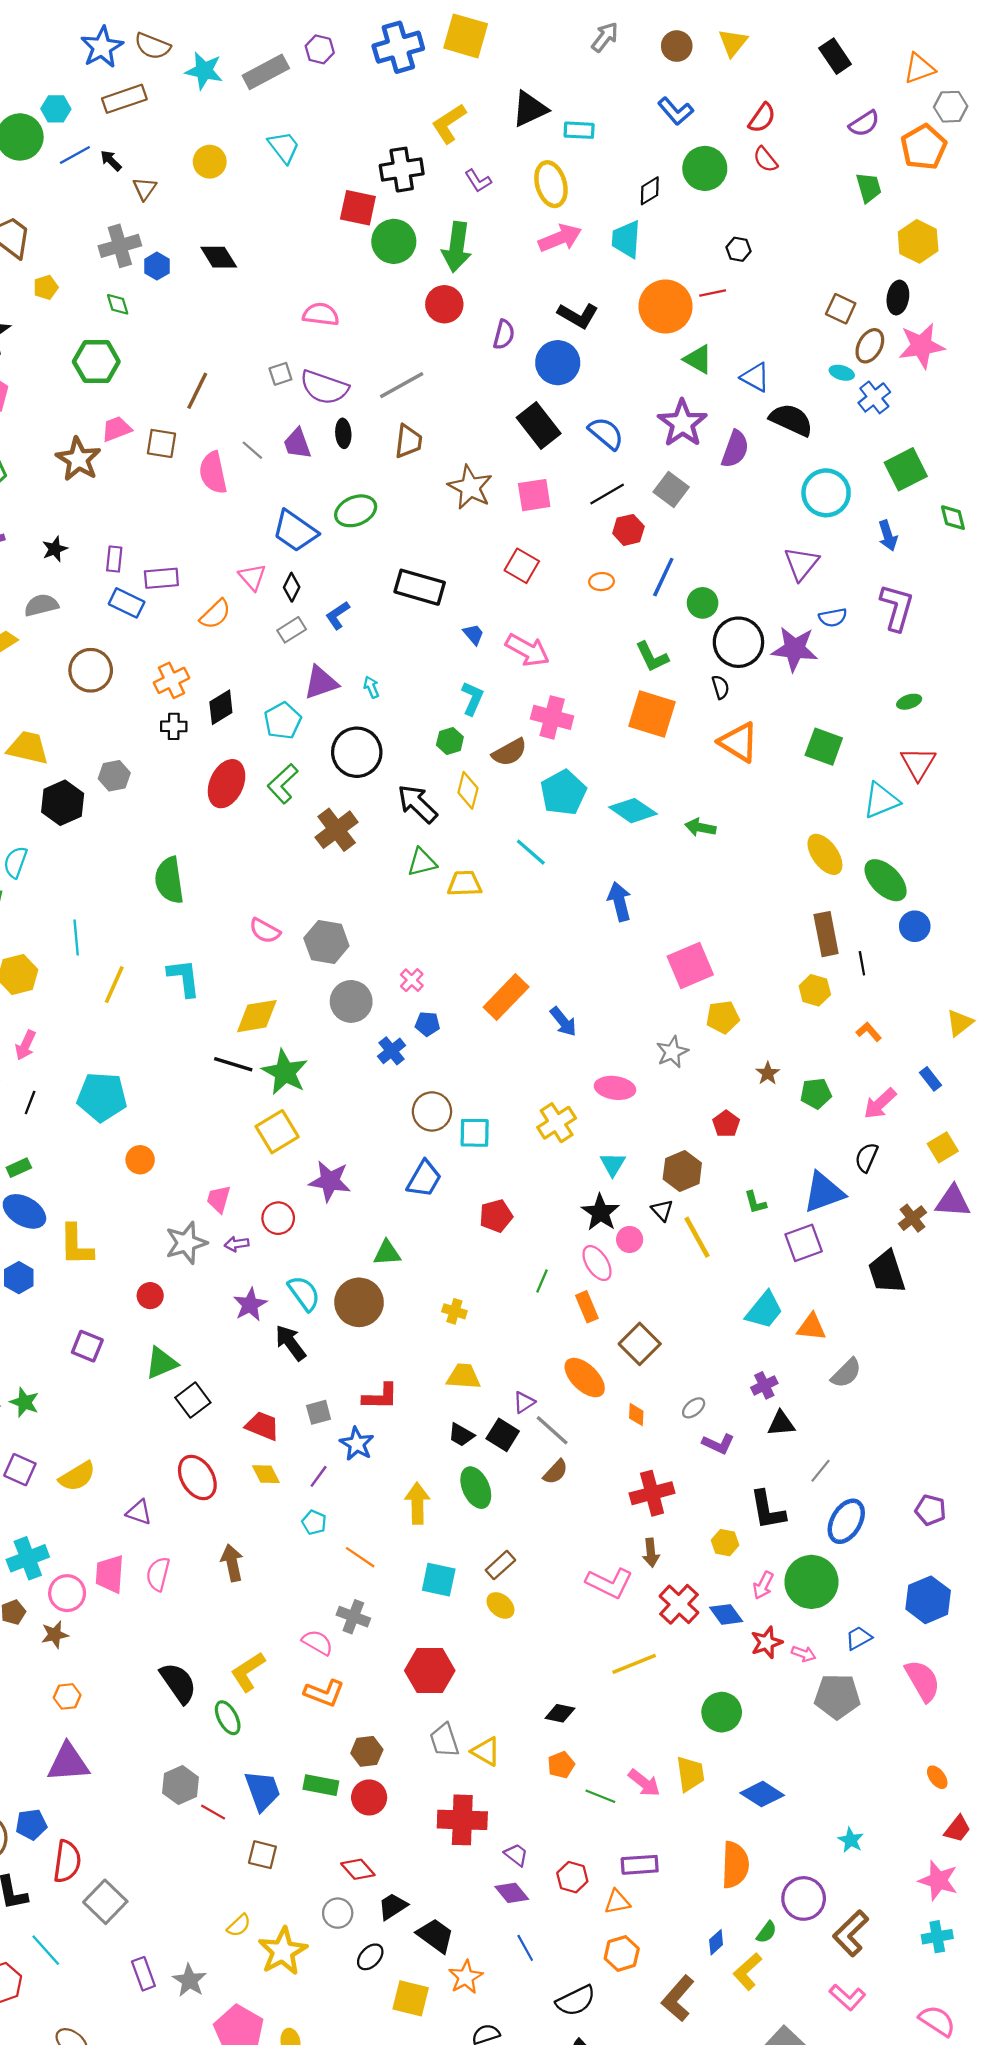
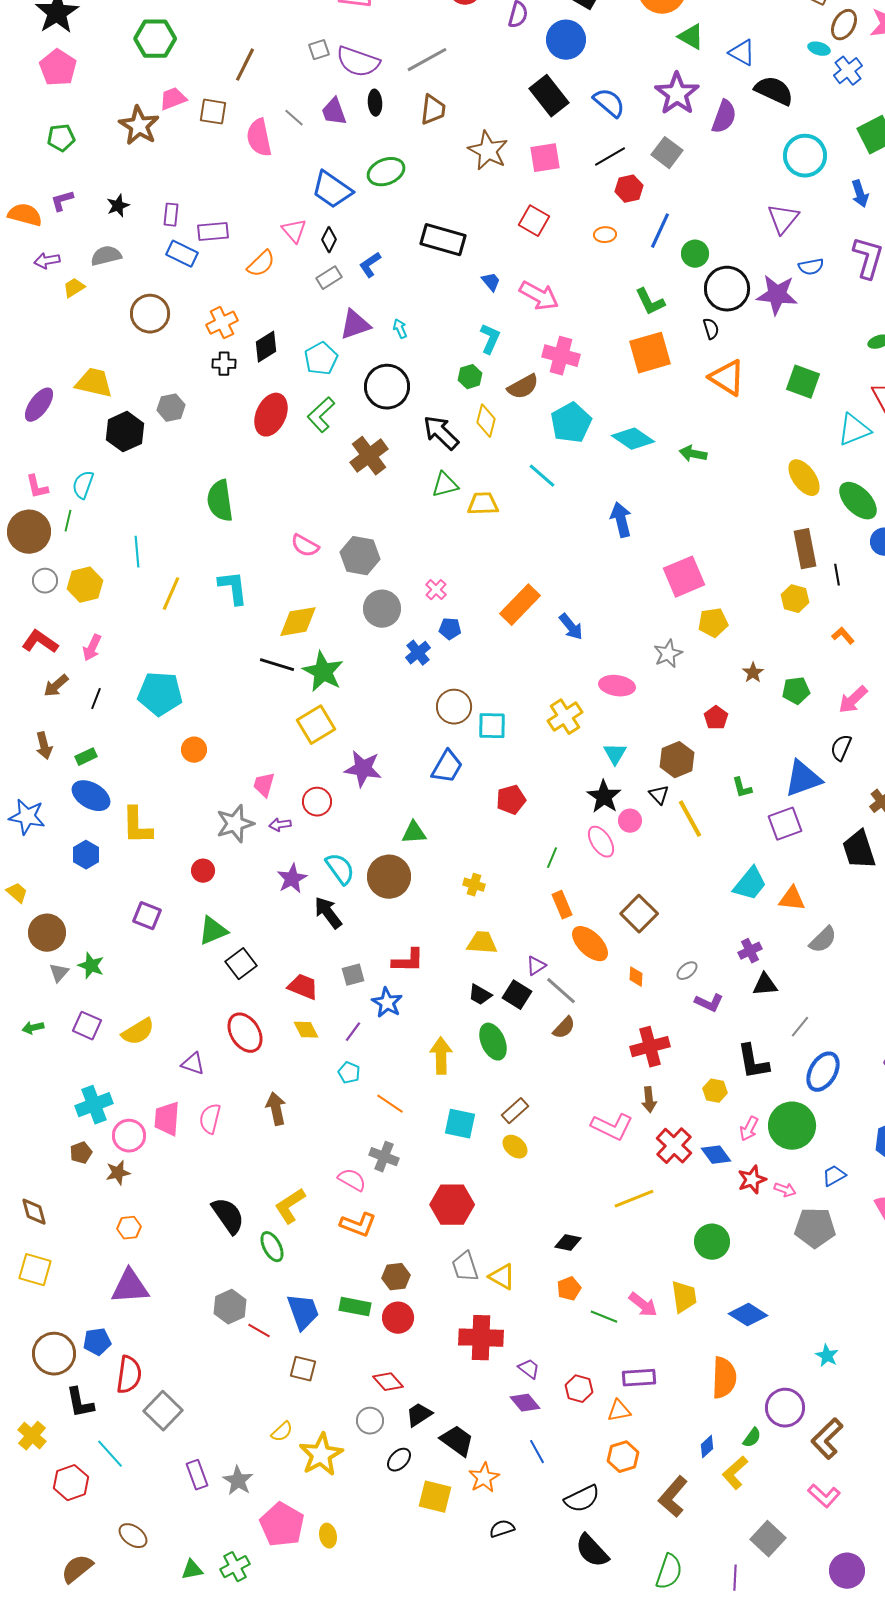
orange square: (652, 714) -> (650, 353), turned -33
orange rectangle: (587, 1307) -> (562, 905), moved

